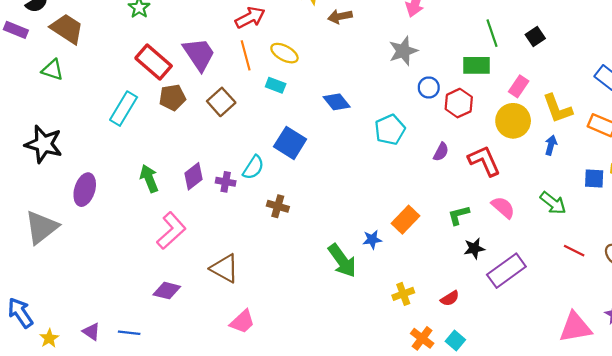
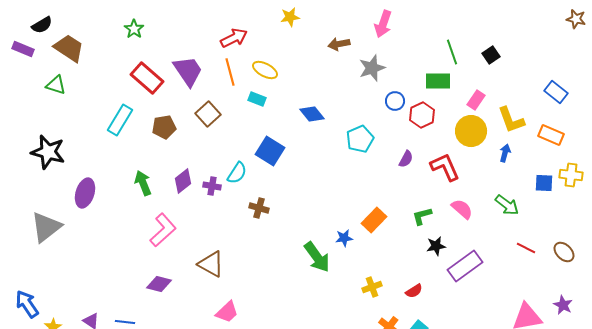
brown arrow: (340, 16) -> (339, 44), moved
brown pentagon: (172, 97) -> (164, 127), moved

